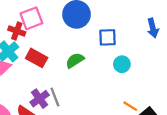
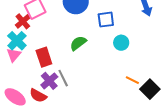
red cross: (17, 31) -> (23, 21), turned 35
red rectangle: (37, 58) -> (44, 57), moved, turned 48

